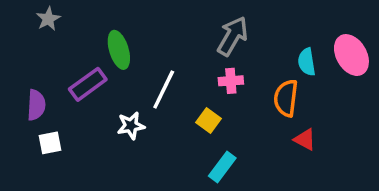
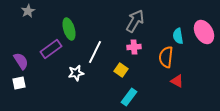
purple semicircle: (36, 105) -> (21, 61), turned -36
white square: (50, 143) -> (19, 83), moved

